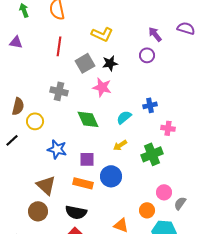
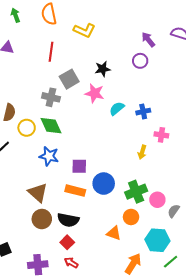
yellow L-shape: (102, 34) -> (84, 30), moved
gray square: (85, 63) -> (69, 79), moved
cyan semicircle: (124, 117) -> (117, 108), moved
green diamond: (88, 119) -> (51, 126), moved
yellow arrow: (120, 145) -> (142, 152), moved, turned -40
green cross: (152, 154) -> (136, 192), moved
orange circle: (147, 210) -> (131, 217), moved
brown circle: (38, 211) -> (42, 219), moved

